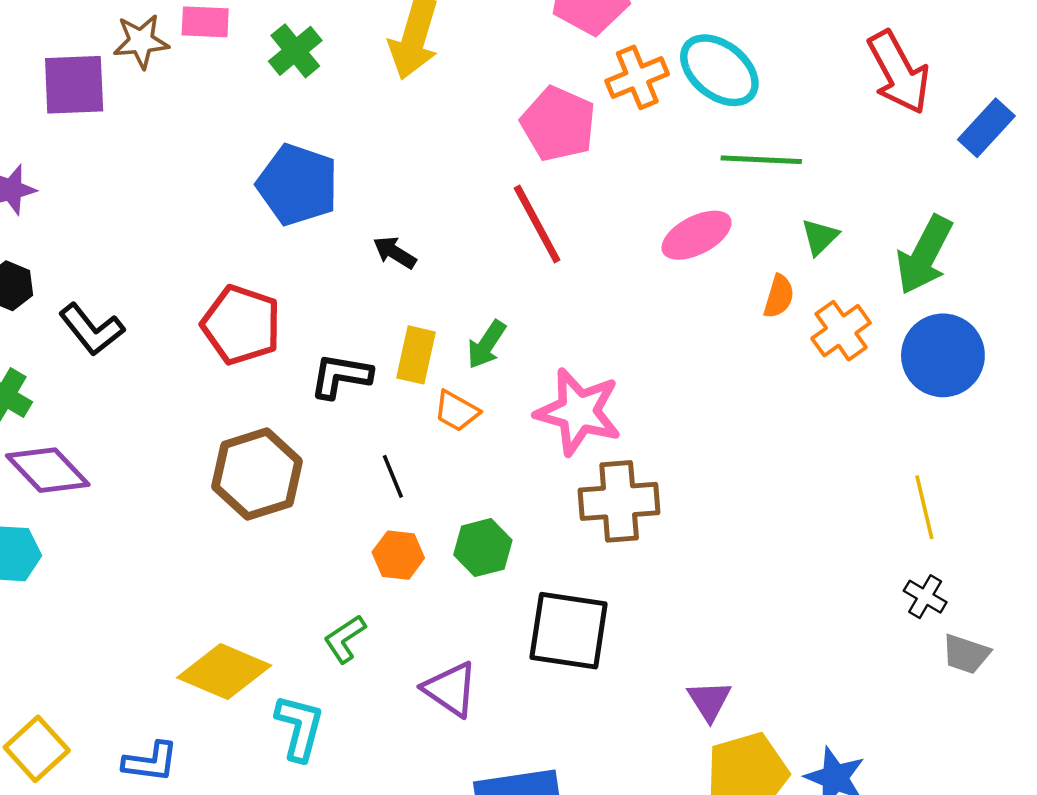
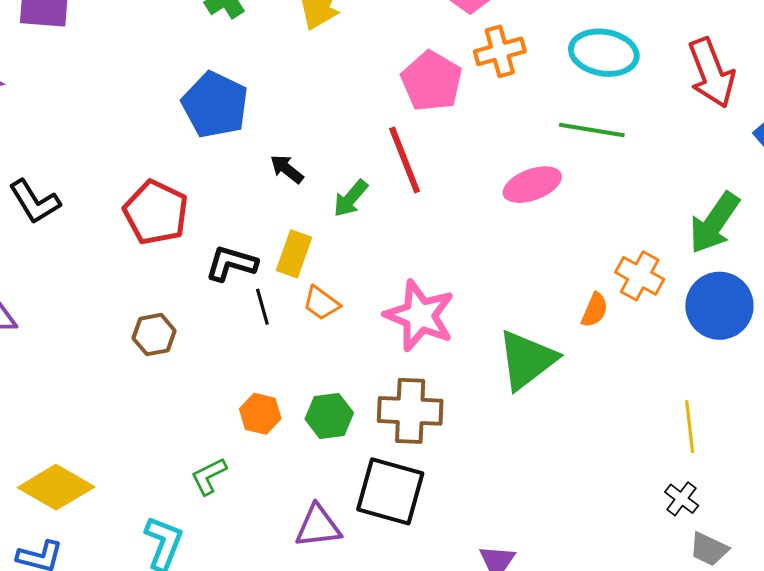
cyan ellipse: (719, 70) -> (604, 53), moved, turned -36
green triangle: (820, 237) -> (527, 360), moved, size x2.0
orange semicircle: (779, 296) -> (595, 310), moved
orange cross: (841, 331) -> (640, 276), turned -33
green arrow: (486, 344) -> (351, 198), moved
brown hexagon: (257, 474) -> (154, 335), size x0.6
black line: (393, 476) -> (262, 307), moved
brown cross: (619, 501) -> (410, 411), moved
yellow diamond: (224, 672) -> (56, 487), moved
purple triangle: (450, 689) -> (318, 526), moved, turned -48

